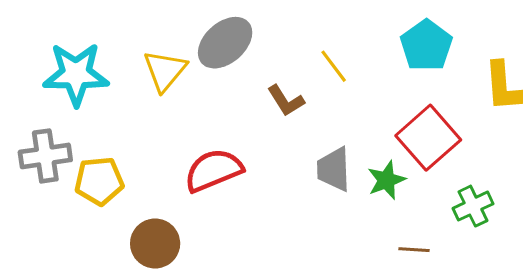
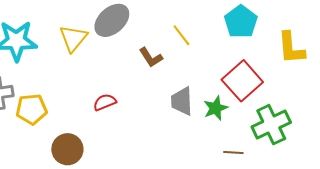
red semicircle: (213, 170) -> (105, 102), size x0.6
green cross: (473, 206) -> (271, 125), size x1.5

